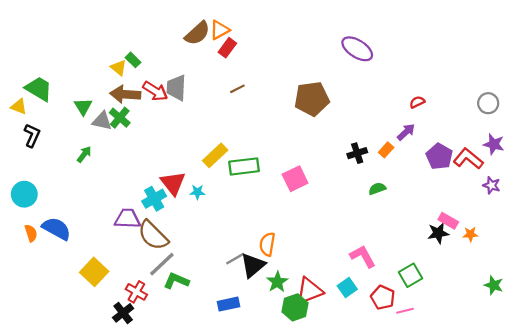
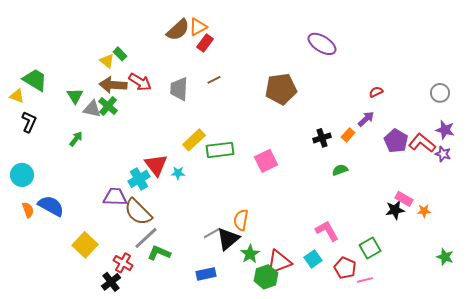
gray trapezoid: (176, 88) -> (179, 89), moved
purple star: (492, 185) -> (443, 154), moved

